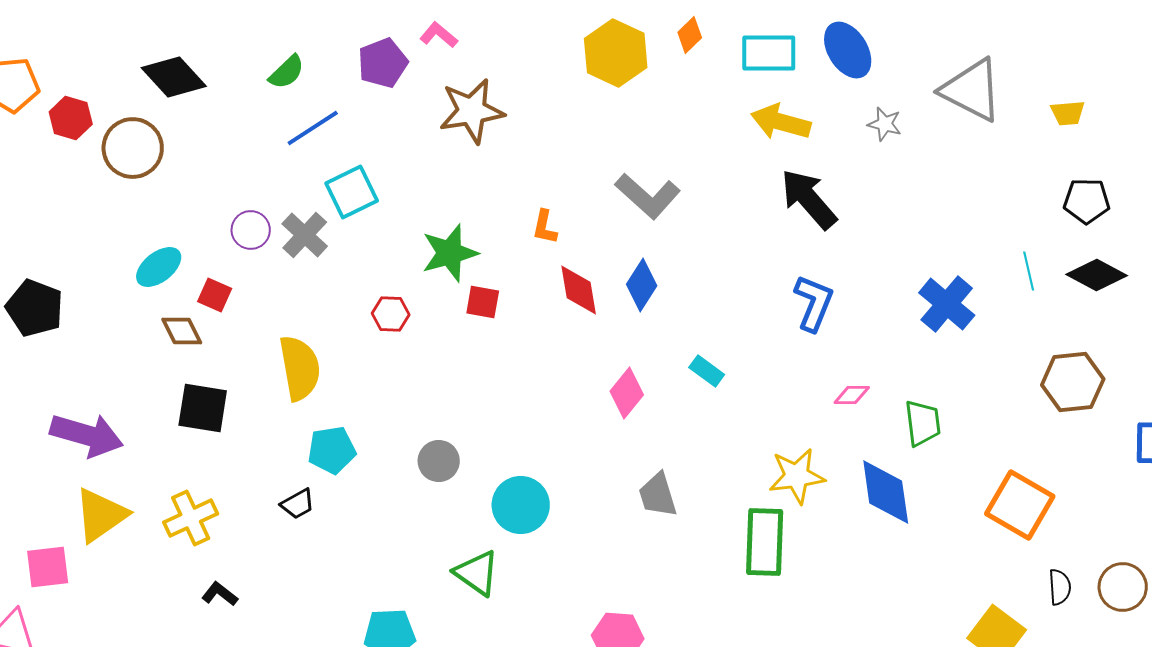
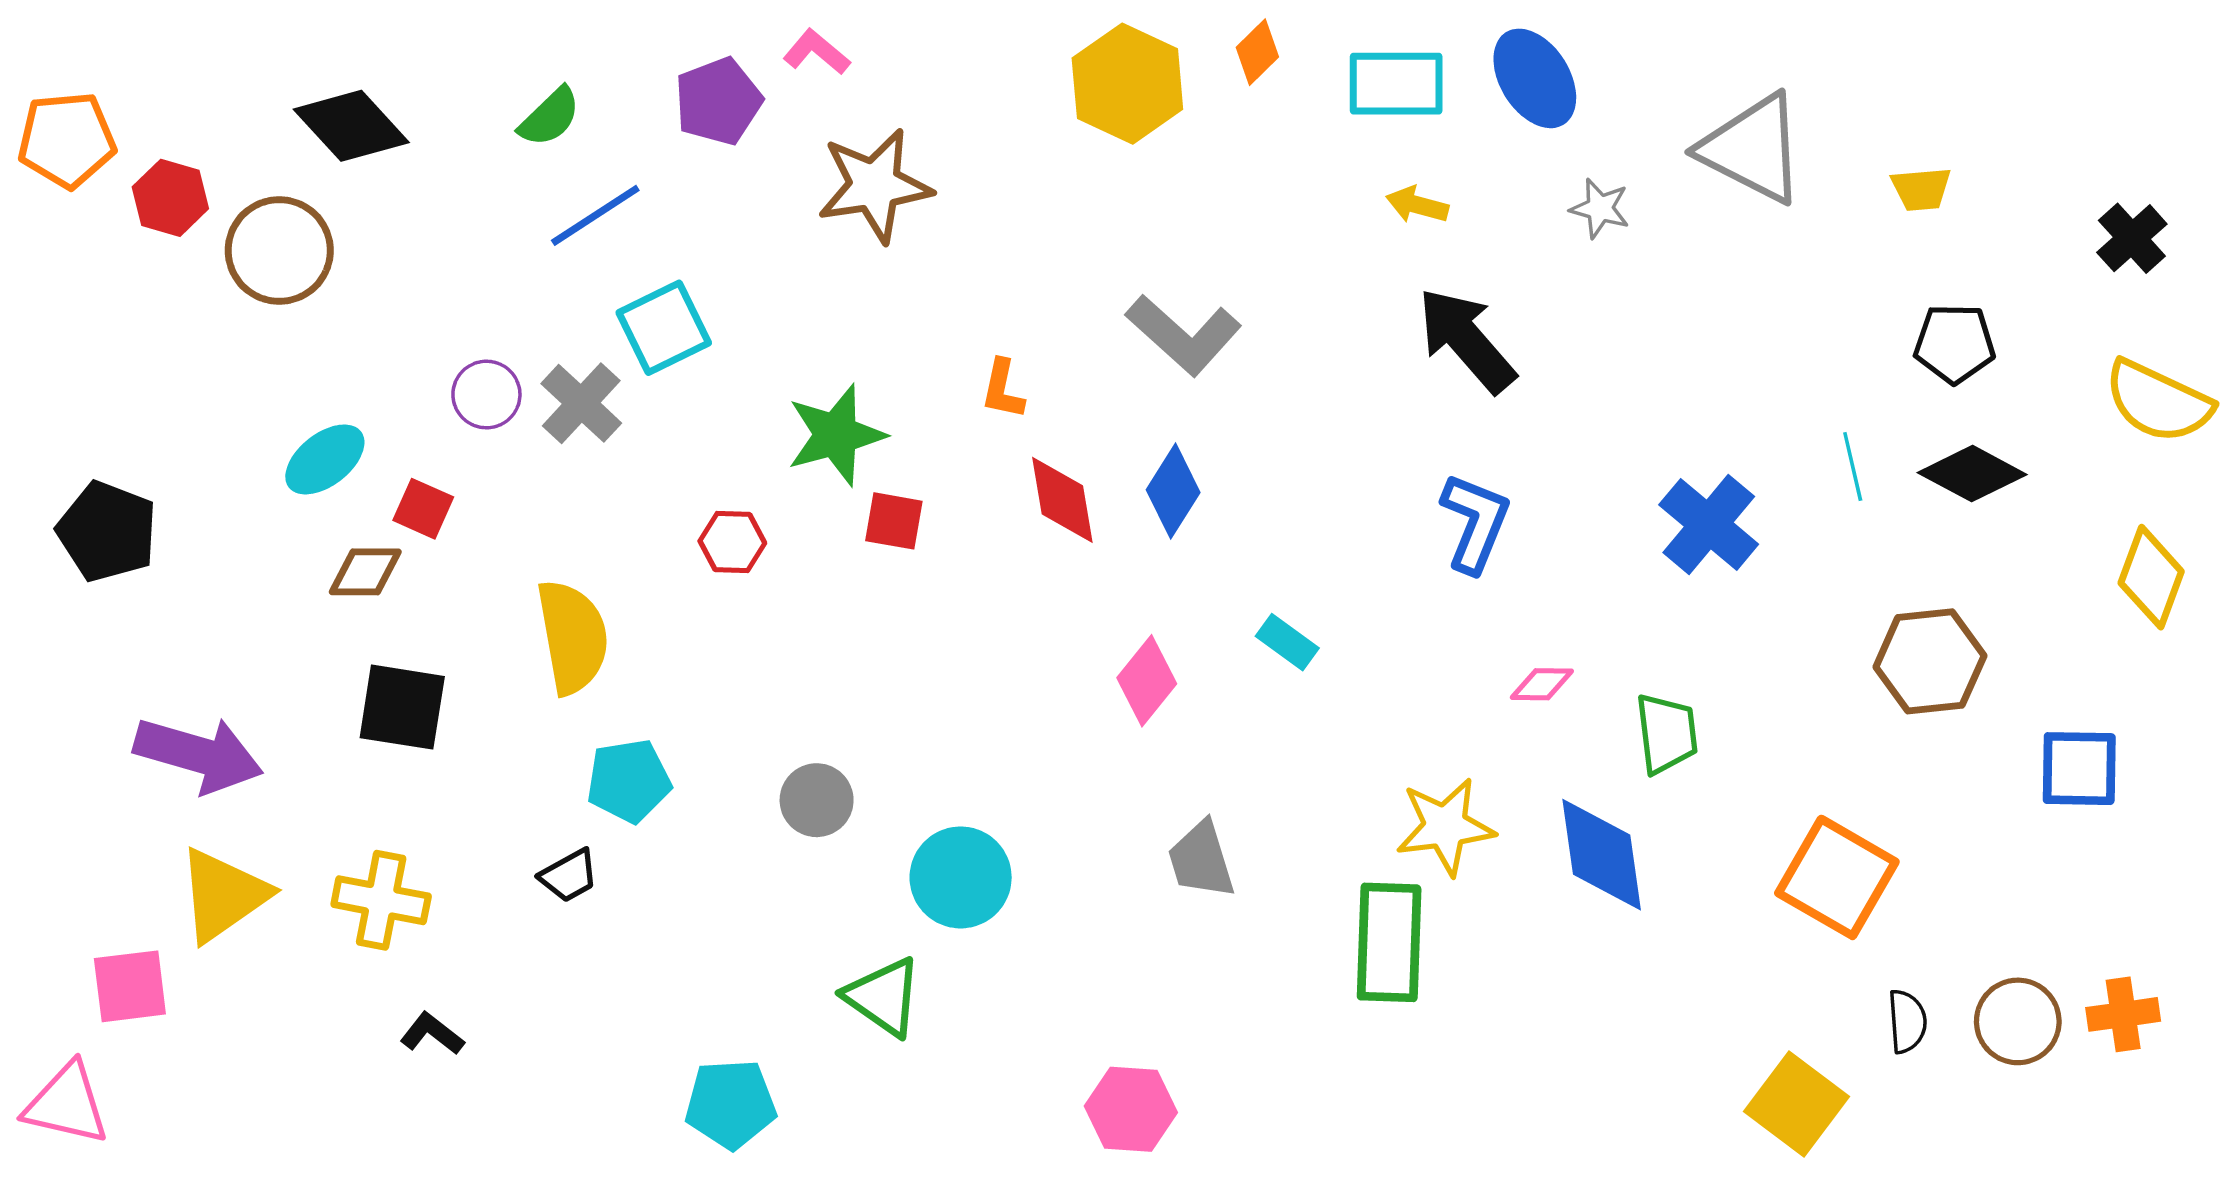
yellow arrow: (781, 122) -> (1417, 205), size x0.6
brown diamond: (182, 331) -> (365, 572), turned -63
yellow cross: (191, 518) -> (381, 900), turned 36

